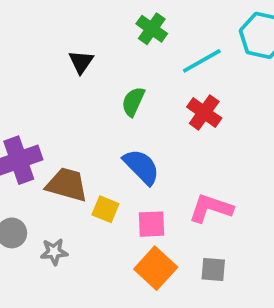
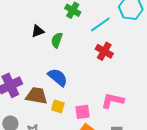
black triangle: (81, 62) -> (38, 31), turned 40
green semicircle: (133, 102) -> (57, 40), moved
blue semicircle: (141, 167) -> (58, 77), moved

